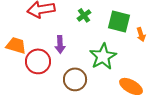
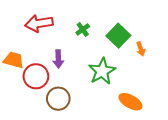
green square: (119, 21) -> (118, 36), turned 30
brown circle: (75, 79) -> (58, 99), moved

